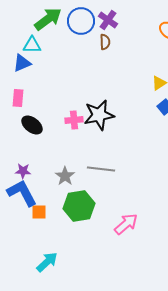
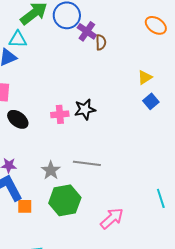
purple cross: (108, 20) -> (87, 31), moved
brown semicircle: (105, 42) -> (101, 42), moved
black star: (99, 115) -> (85, 109), size x0.7

